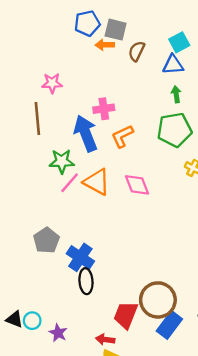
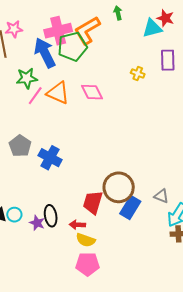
pink star: (52, 83) -> (14, 29), moved
pink cross: (104, 109) -> (58, 31), size x1.5
green pentagon: (174, 130) -> (72, 47), moved
orange L-shape: (122, 136) -> (87, 30), moved, size x1.4
black ellipse: (86, 281) -> (51, 216), moved

